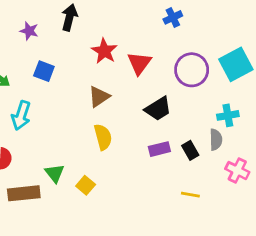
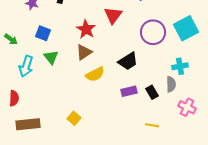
red star: (104, 51) -> (86, 29), moved
red triangle: (139, 63) -> (113, 15), moved
yellow semicircle: (103, 137) -> (95, 74), moved, turned 78
green triangle: (55, 173) -> (51, 57), moved

